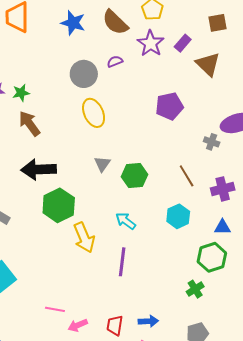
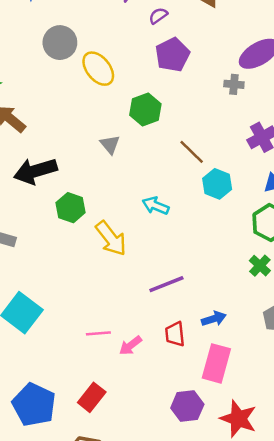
purple semicircle: (115, 61) -> (158, 16), moved
yellow ellipse: (94, 113) -> (98, 69), moved
green hexagon: (134, 176) -> (145, 110), moved
brown line: (187, 176) -> (192, 152), moved
green hexagon: (59, 205) -> (71, 208), size x0.7
purple line: (122, 262) -> (166, 284), moved, turned 76

